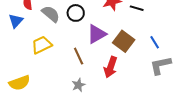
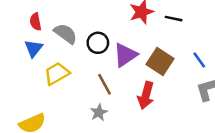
black circle: (76, 13) -> (98, 43), moved
blue triangle: (16, 21) -> (34, 48), moved
gray star: (78, 85) -> (99, 113), moved

